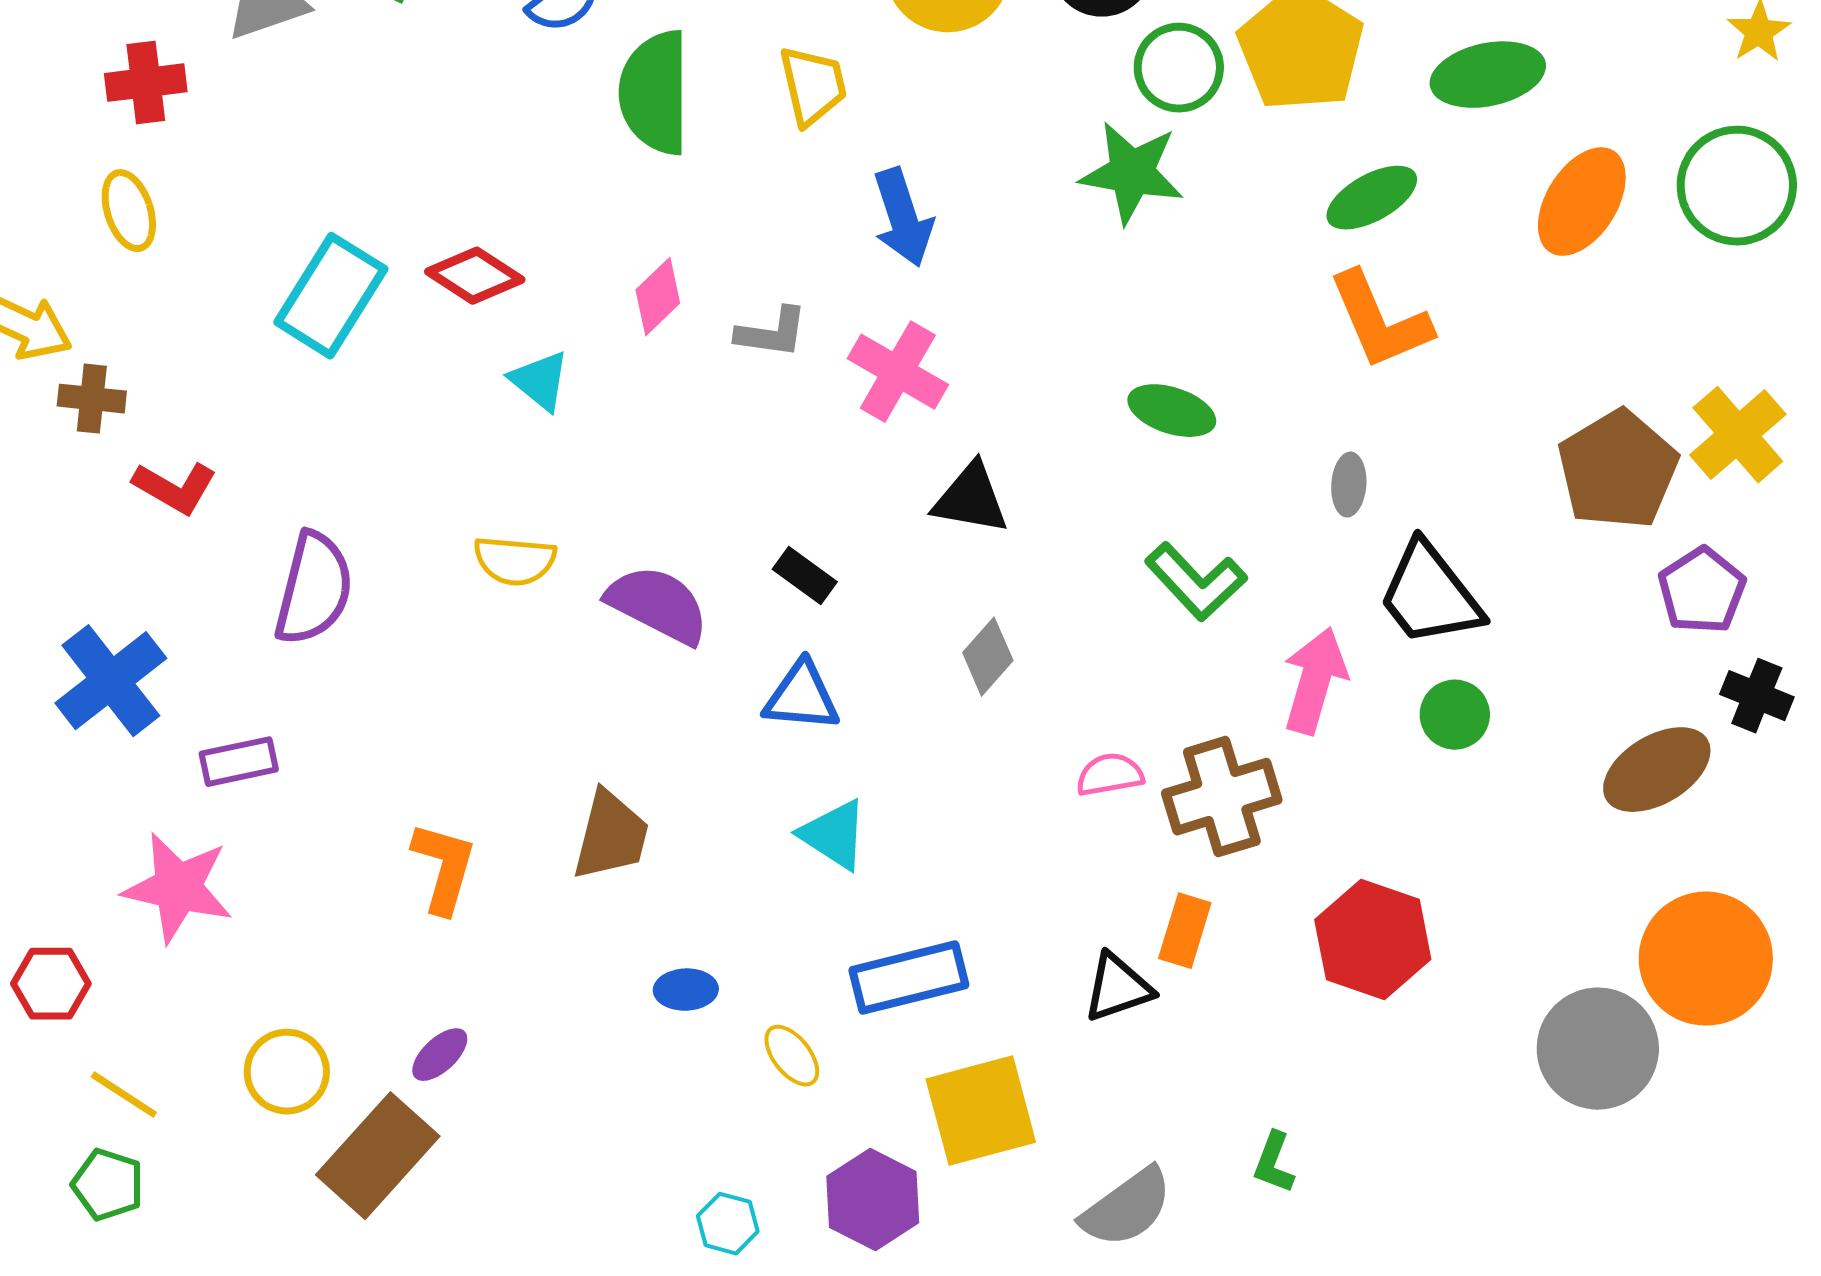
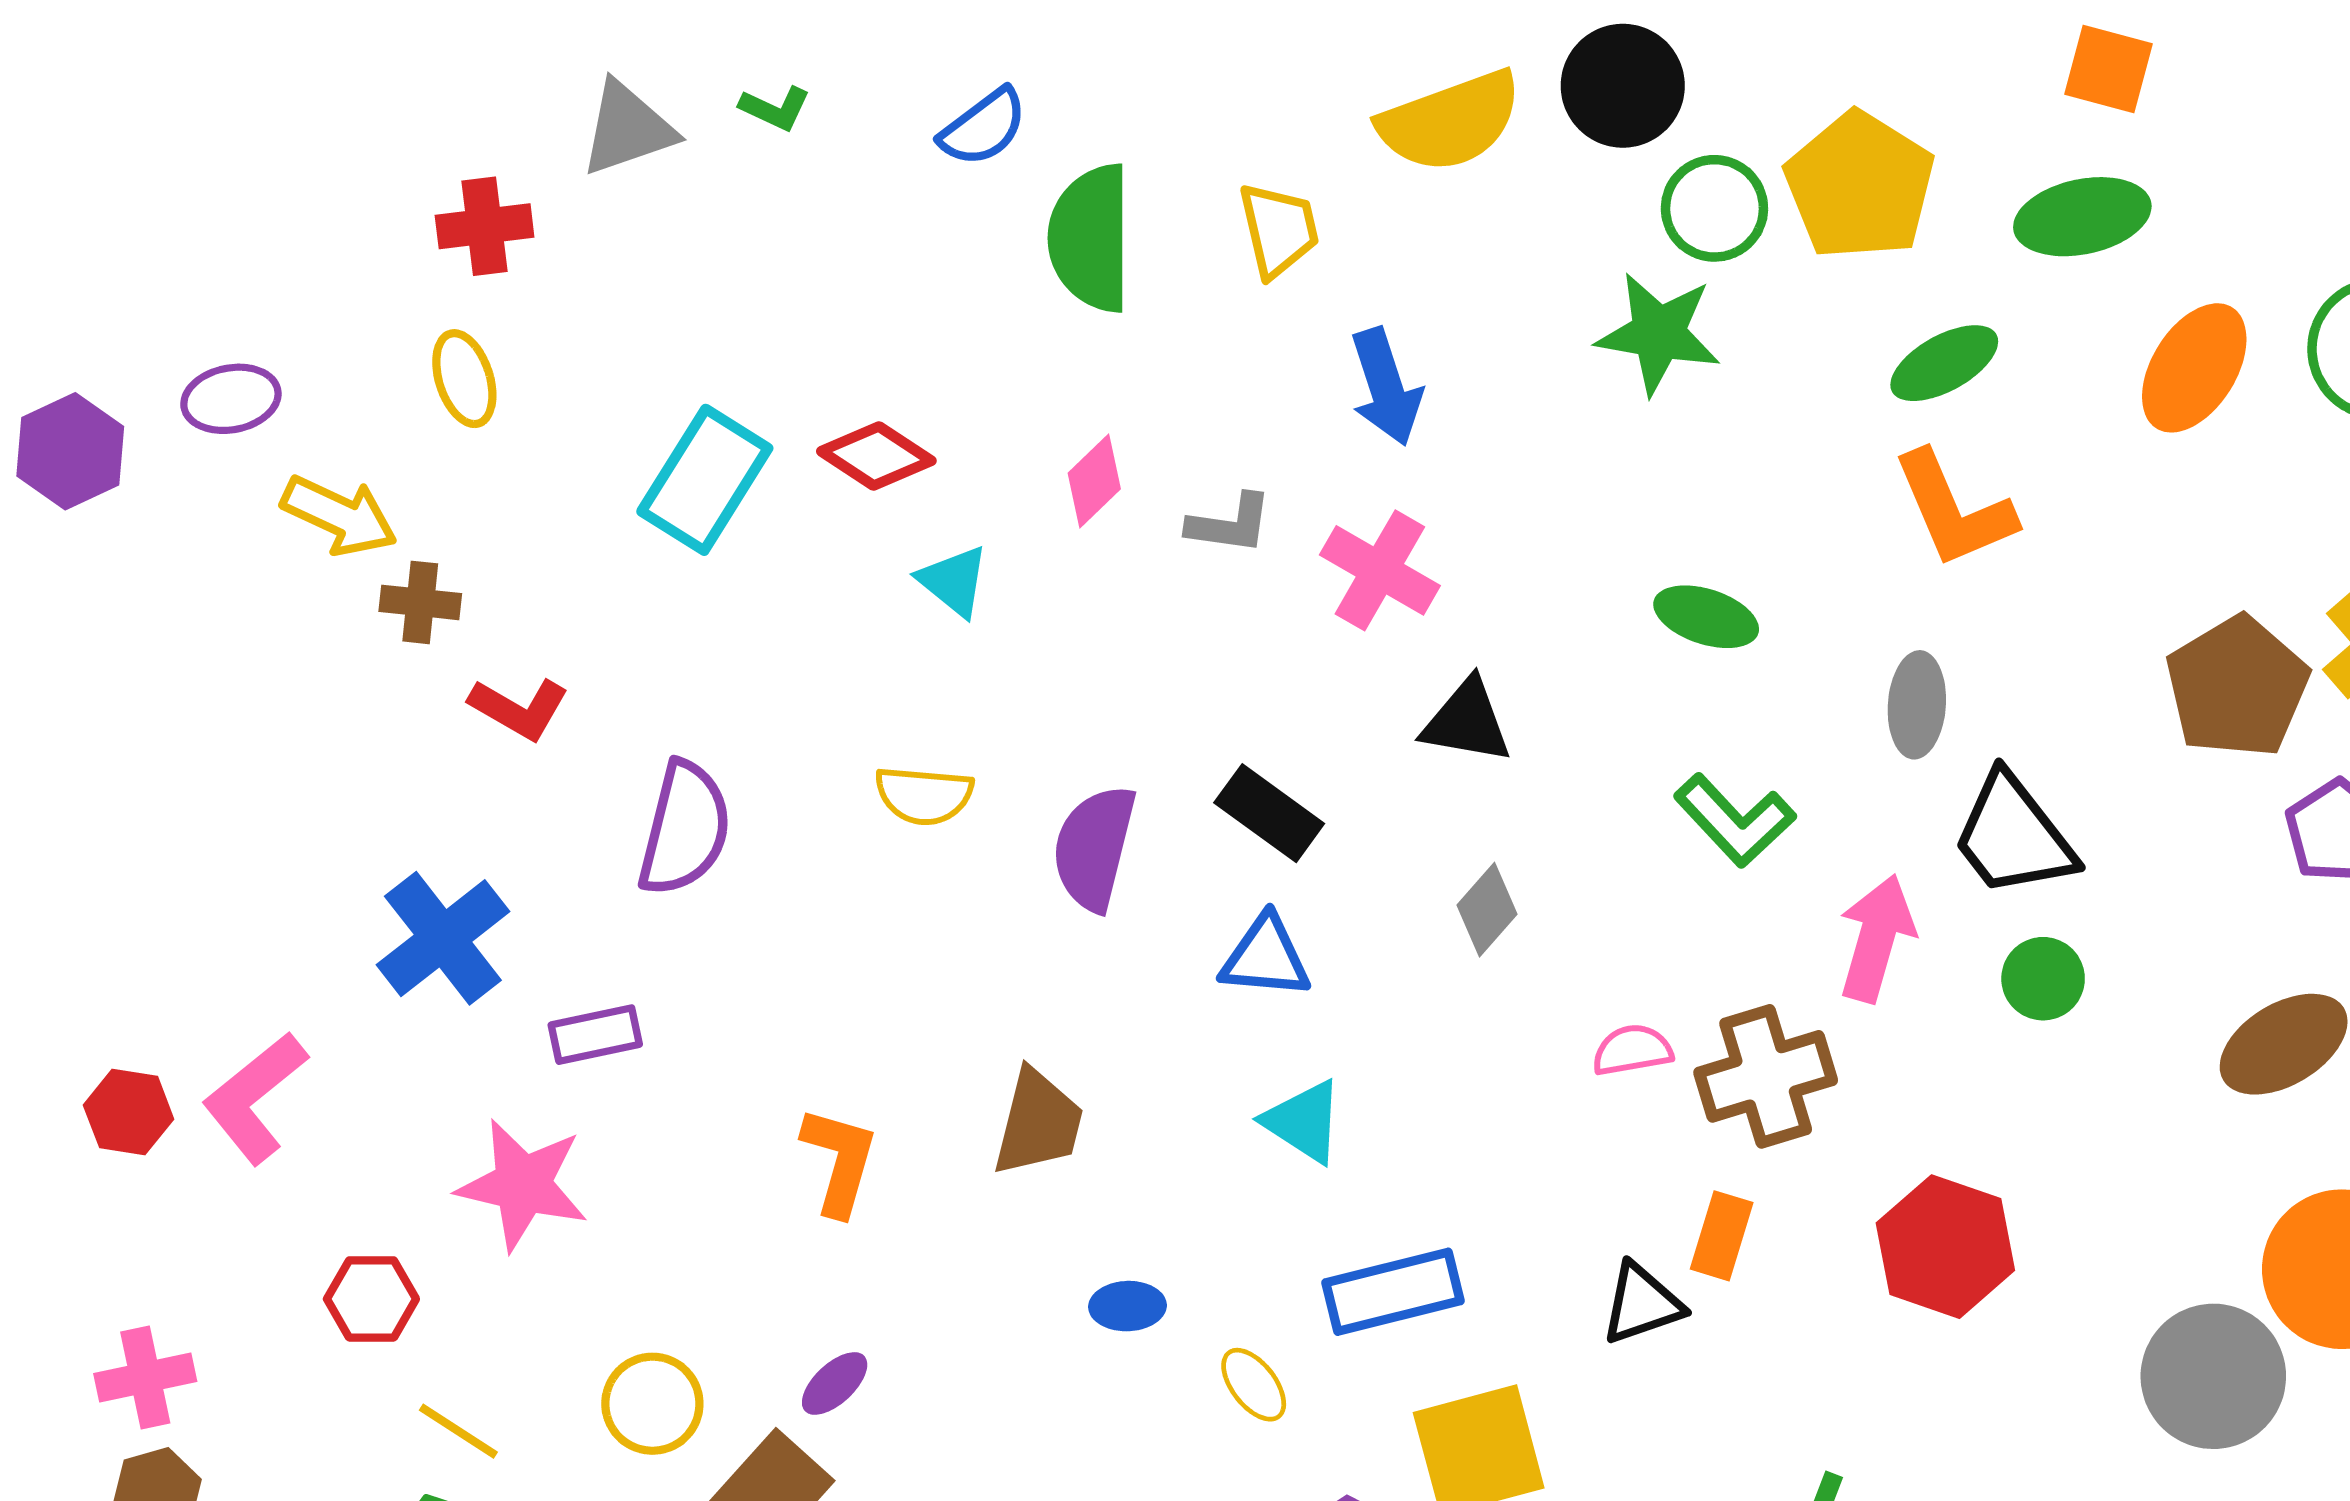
gray ellipse: (1349, 485) -> (1917, 705), size x1.4
black rectangle: (805, 576) -> (1269, 813), size x1.4
purple semicircle: (658, 605) -> (1094, 848), turned -103

